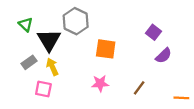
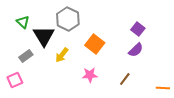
orange square: (106, 49) -> (95, 44), turned 30
purple semicircle: (164, 56) -> (136, 50), moved
yellow arrow: (52, 67) -> (62, 55), moved, turned -119
pink square: (43, 89) -> (15, 80), moved, turned -35

